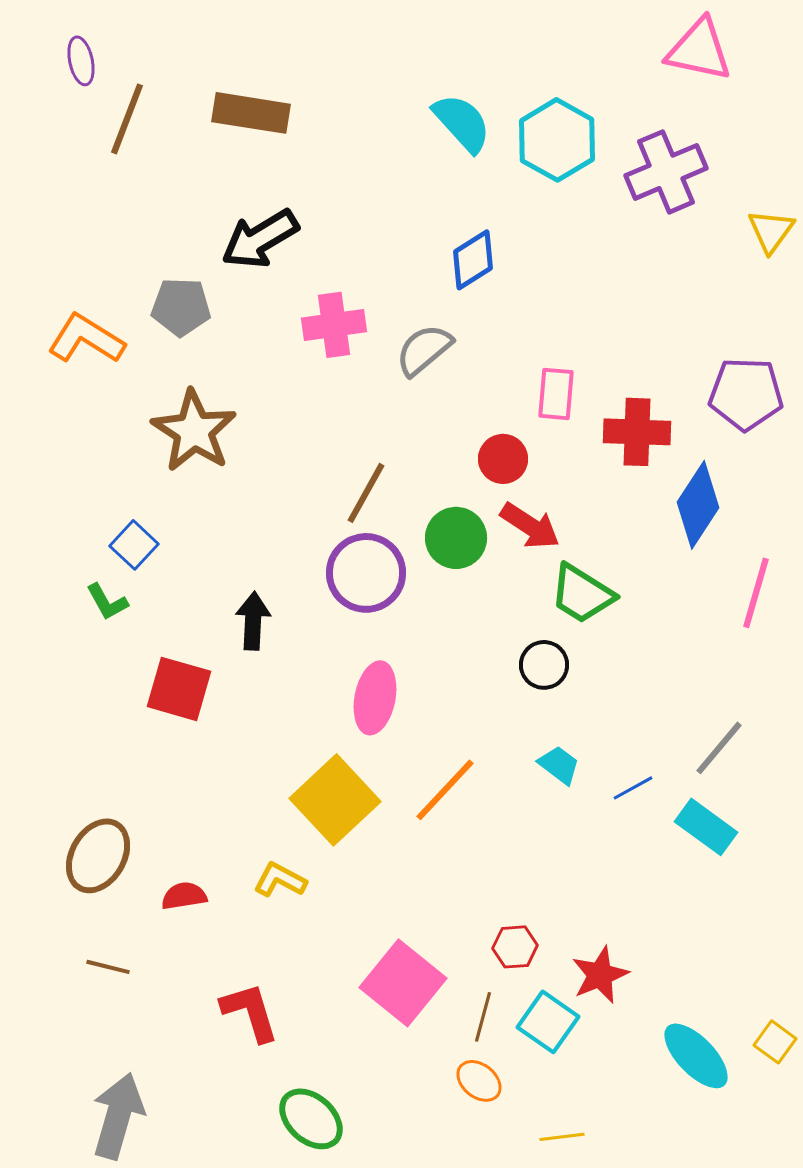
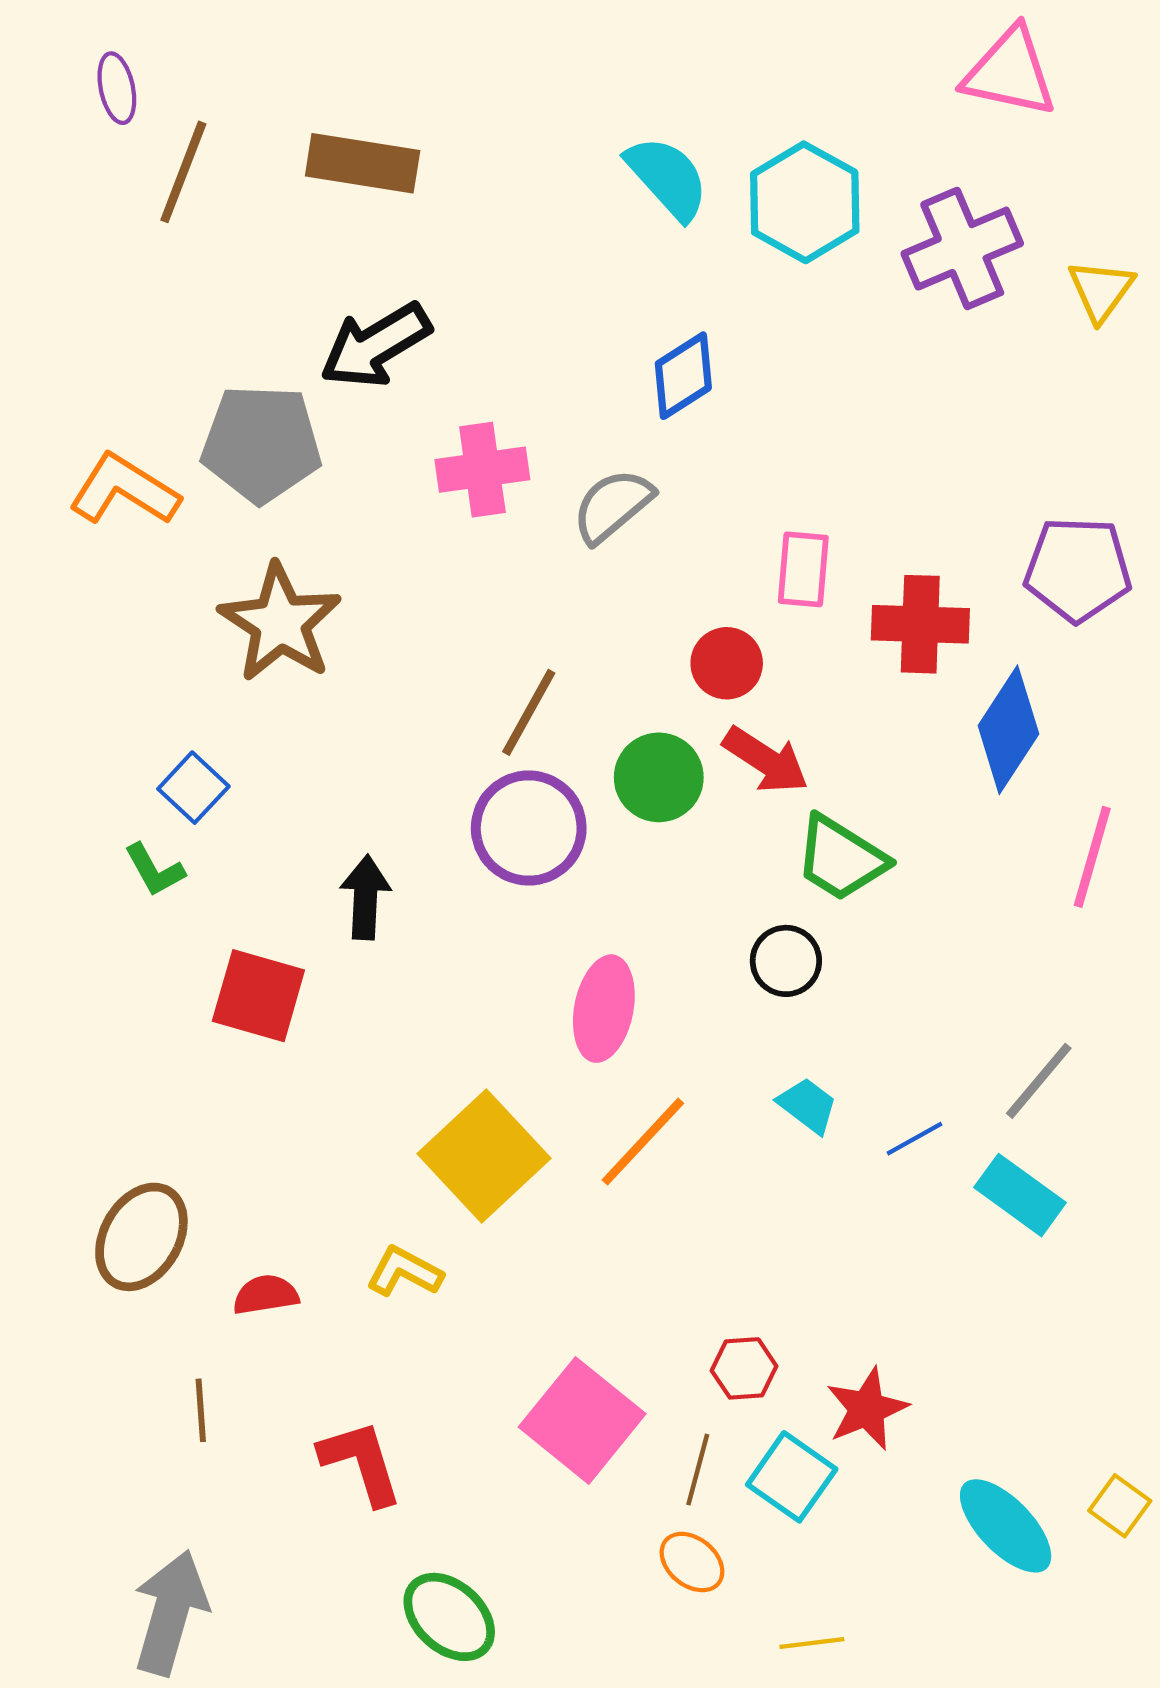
yellow triangle: (771, 231) -> (1101, 290), moved
gray pentagon: (181, 307) -> (261, 444), size x1.4
pink ellipse: (375, 698) -> (604, 1009), moved
brown line: (108, 967) -> (201, 1410), moved, turned 72

